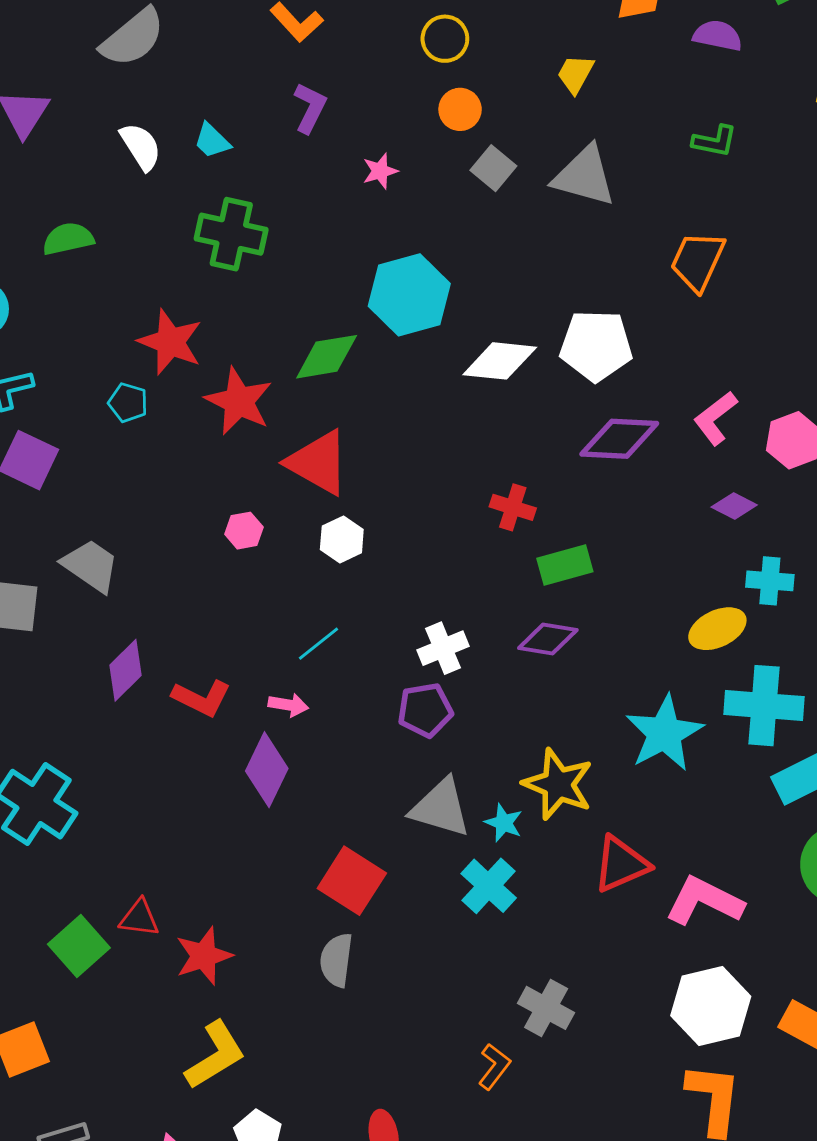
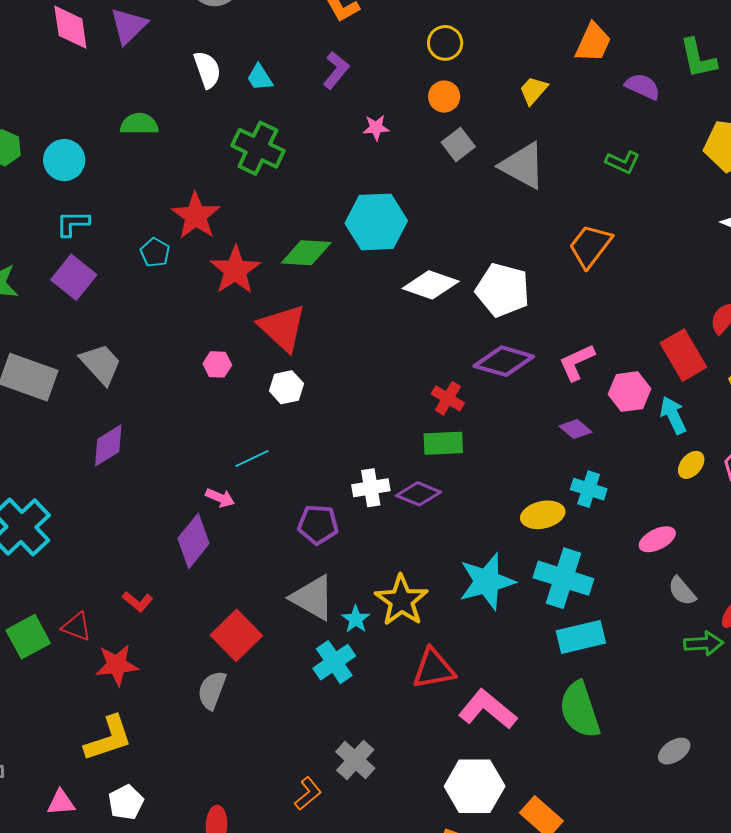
red cross: (513, 507) -> (448, 398), moved
white cross: (443, 648) -> (371, 488), moved
red L-shape: (202, 698) -> (138, 601), moved, size x0.7

